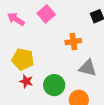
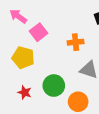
pink square: (46, 14) -> (38, 32), moved
red star: (26, 81) -> (25, 92), moved

